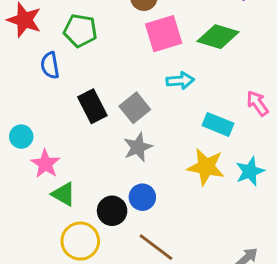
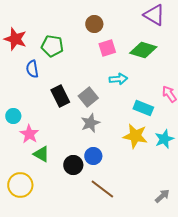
pink square: (164, 34) -> (107, 48), size x0.7
yellow circle: (80, 241) -> (20, 185), moved

